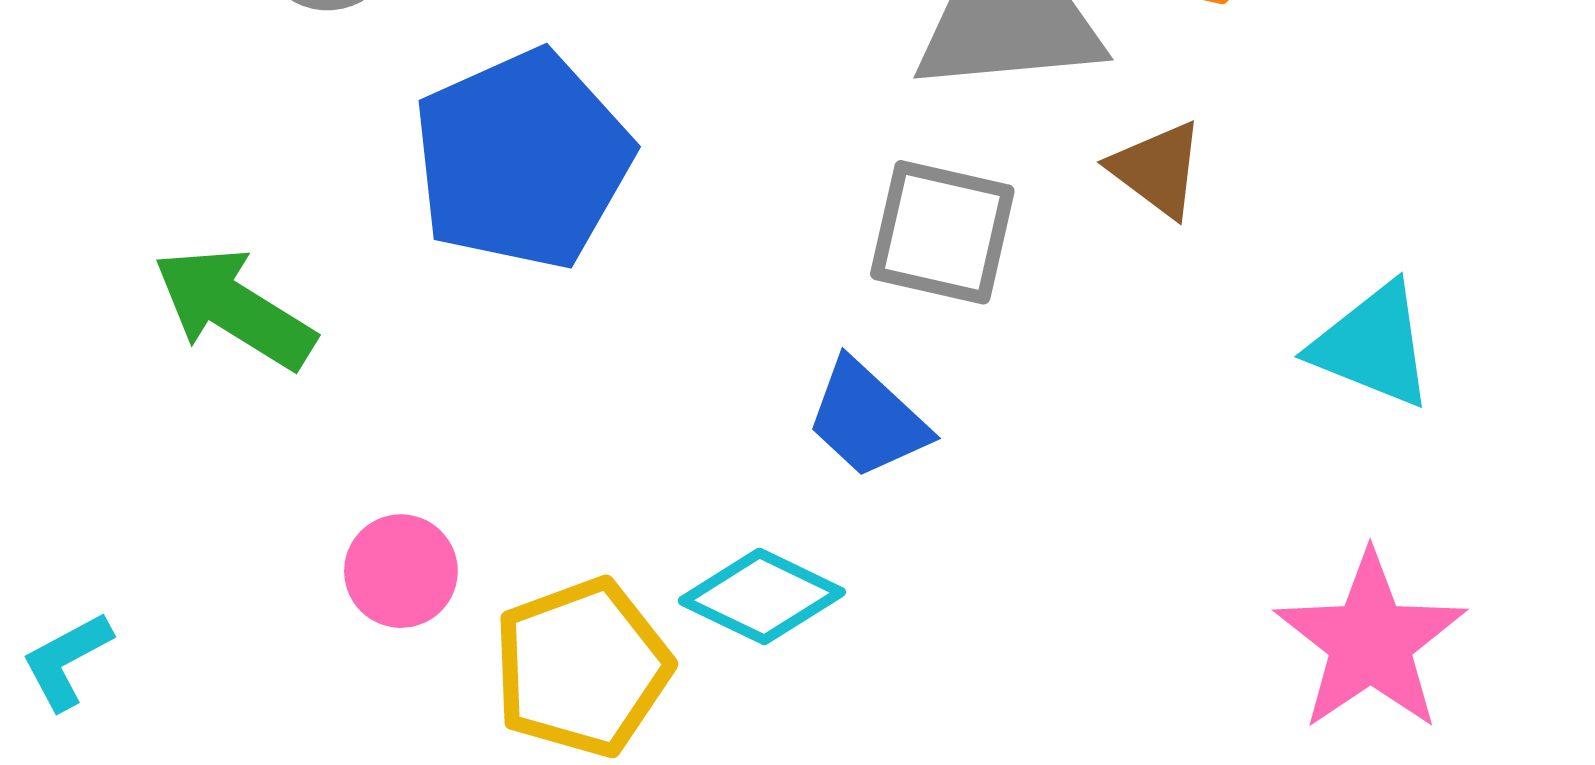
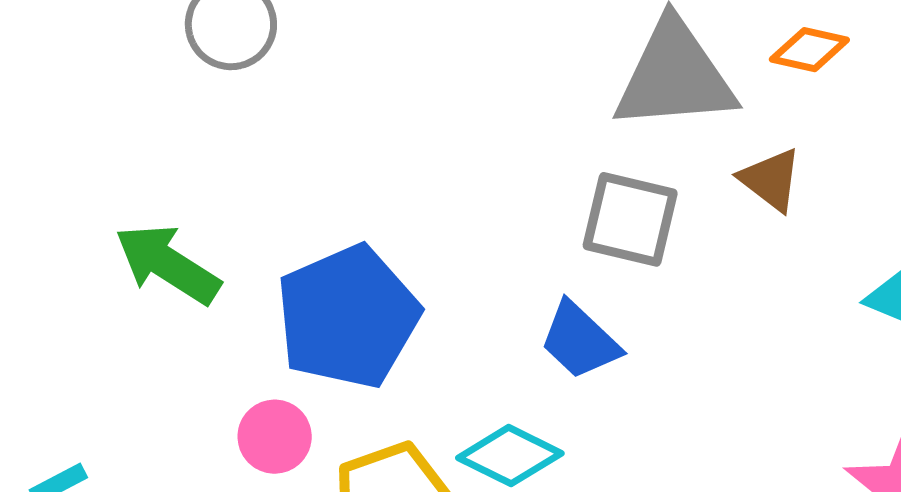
blue pentagon: (522, 160) -> (348, 317), moved

